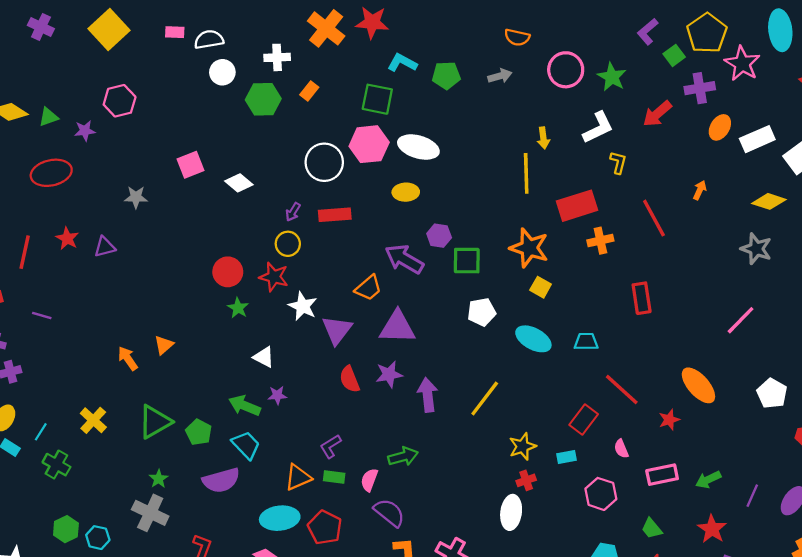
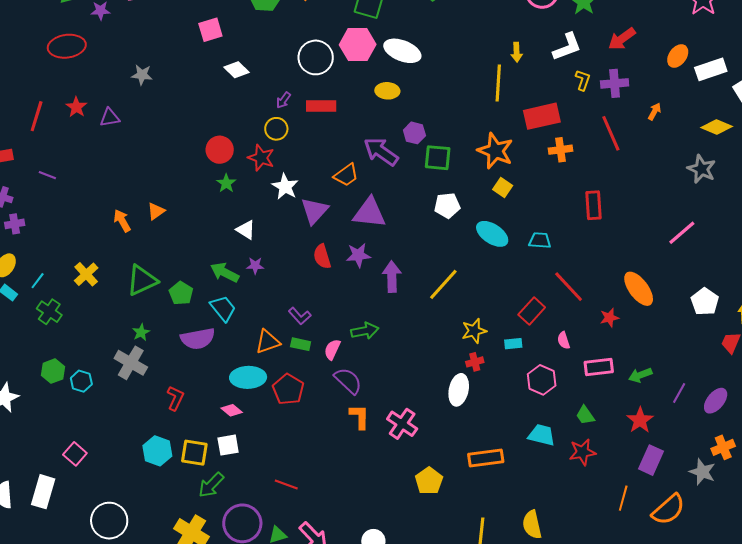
purple cross: (700, 88) -> (615, 83), moved
pink square: (190, 165) -> (210, 30), moved
purple L-shape: (331, 446) -> (300, 316), turned -105

